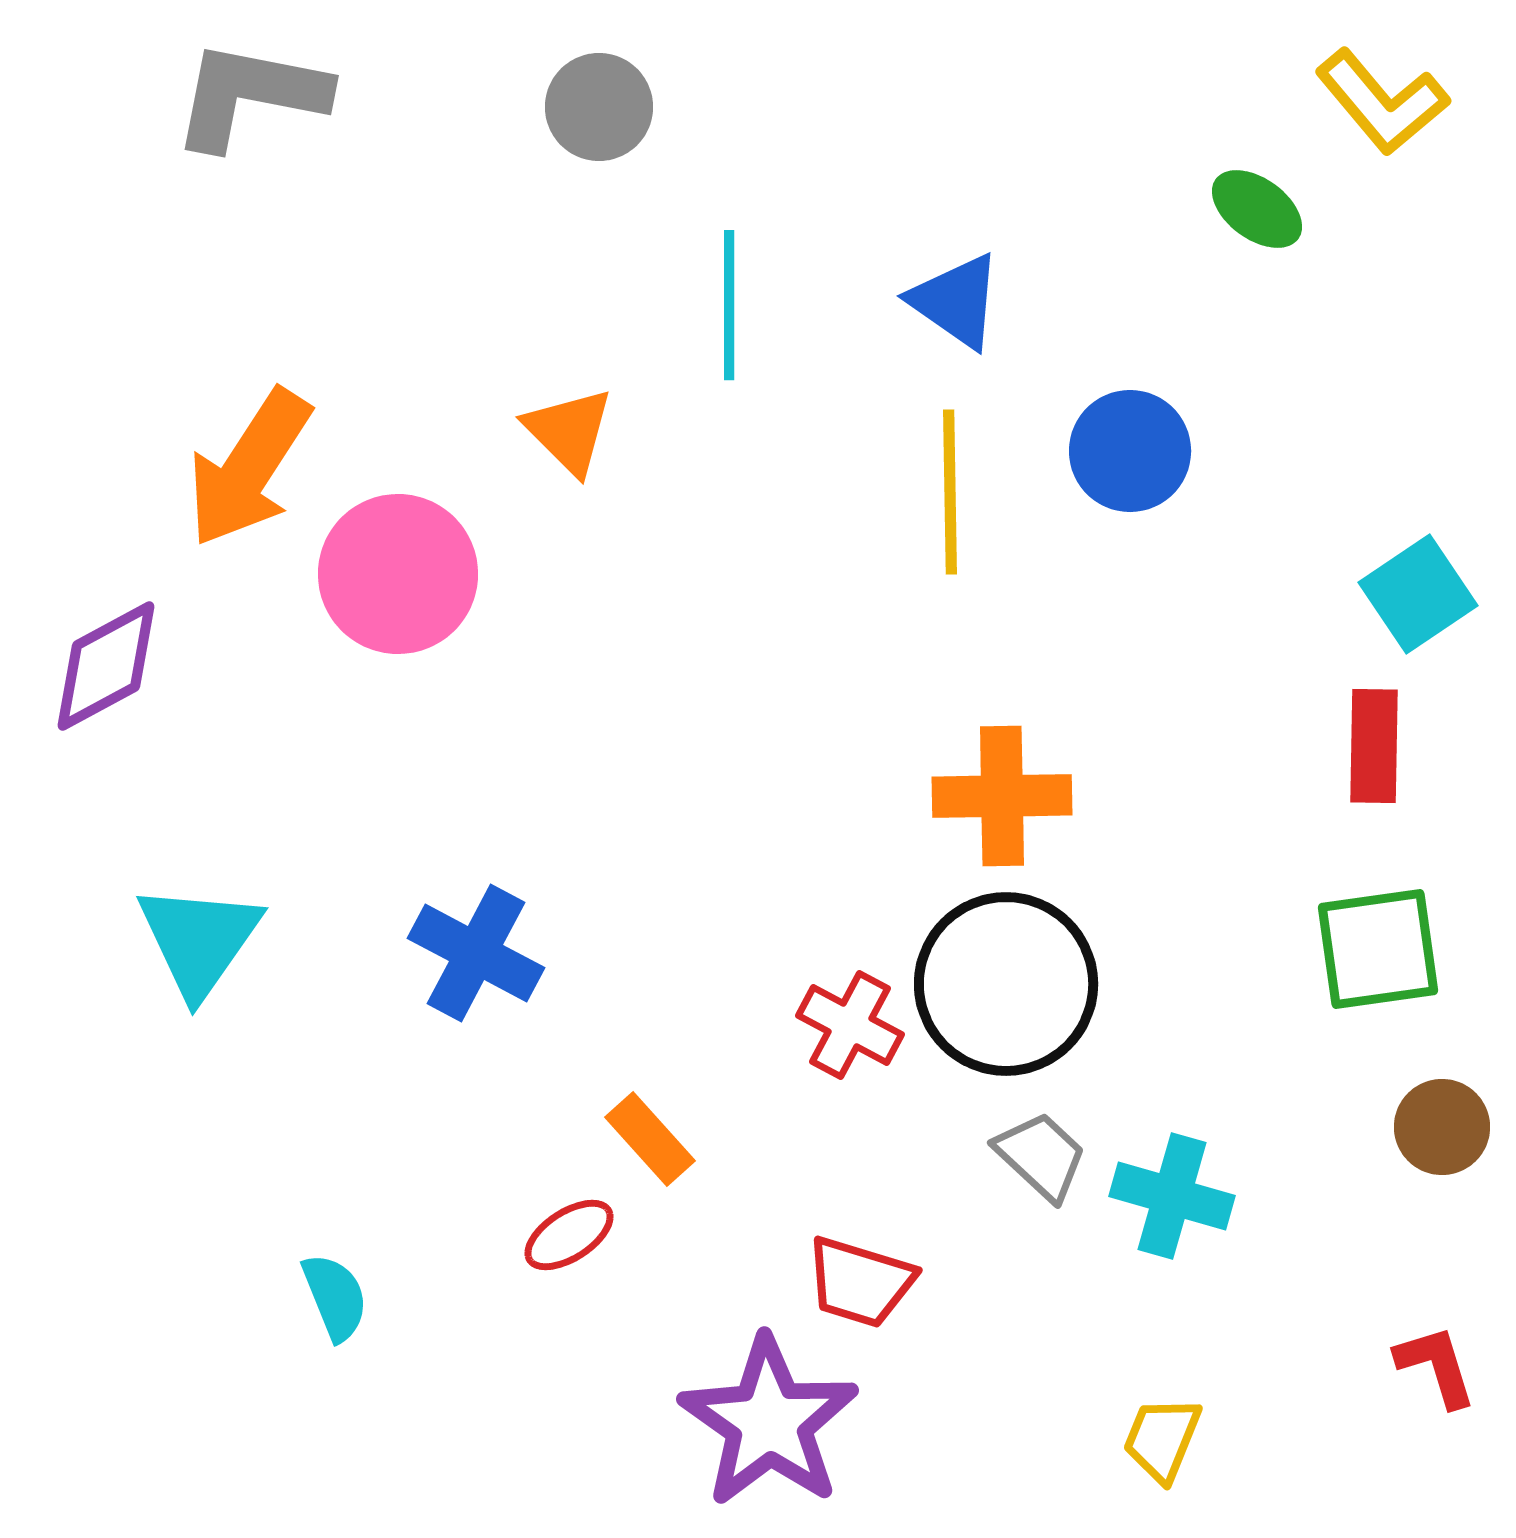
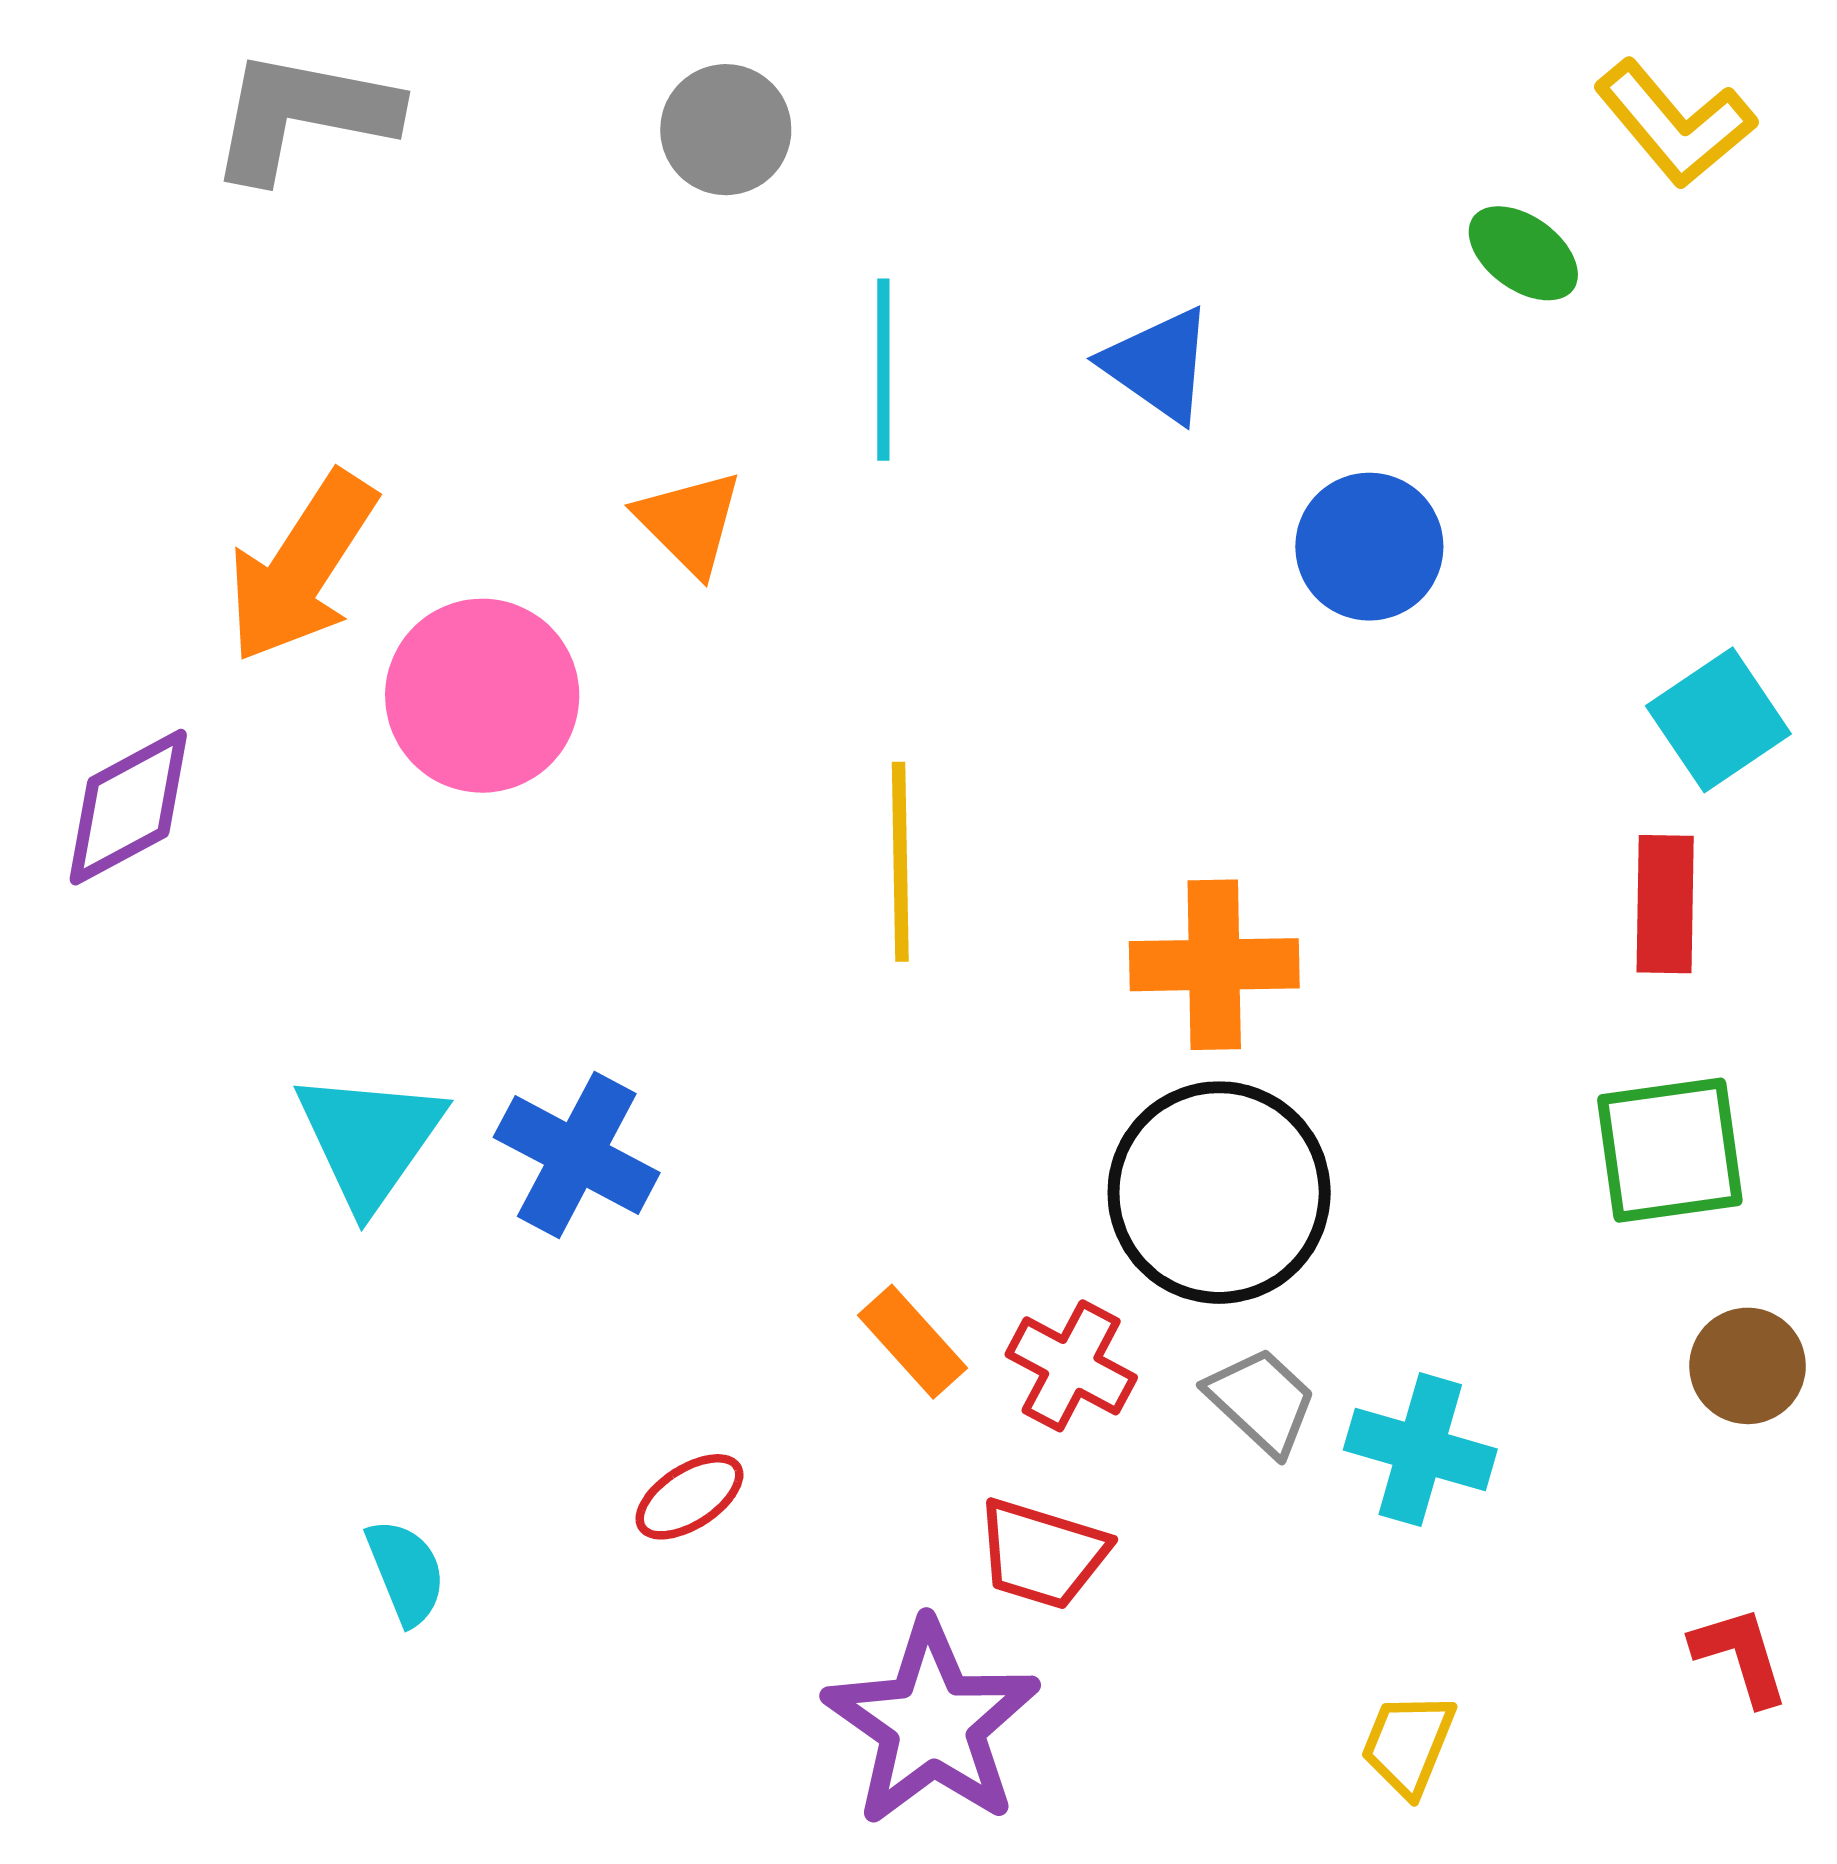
yellow line: (950, 492) -> (900, 862), moved
cyan triangle: (199, 940) -> (369, 1139), moved
red cross: (850, 1025) -> (1071, 1366), moved
orange rectangle: (650, 1139) -> (912, 1342), moved

